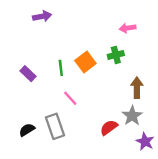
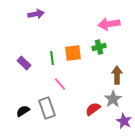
pink arrow: (128, 28) -> (109, 24), size x1.5
orange square: (85, 62) -> (73, 53), turned 30

